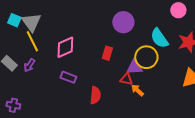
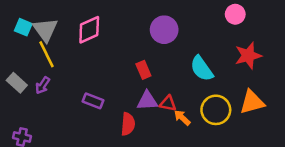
cyan semicircle: (159, 38) -> (202, 68), moved
pink diamond: (65, 47) -> (89, 30), moved
red rectangle: (107, 53) -> (143, 70), turned -40
yellow circle: (146, 57) -> (216, 110), moved
purple triangle: (134, 67) -> (147, 101), moved

